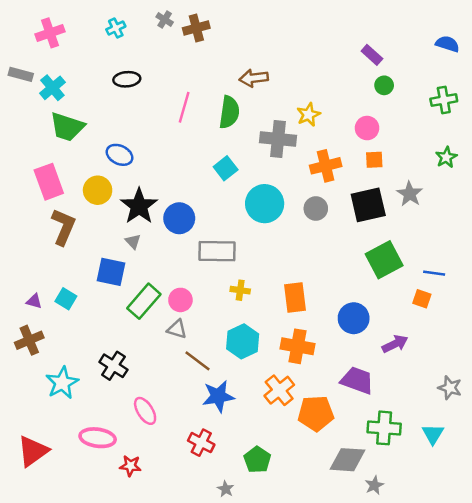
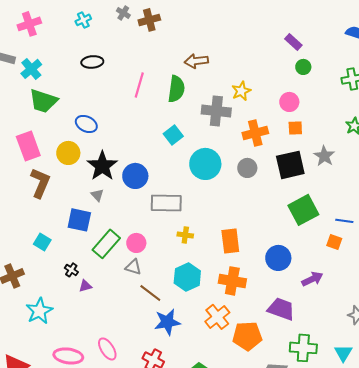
purple triangle: (34, 301) -> (85, 286), moved, turned -32
black cross: (113, 366) -> (71, 270), moved, size x0.6
pink ellipse: (145, 411) -> (107, 349), moved

